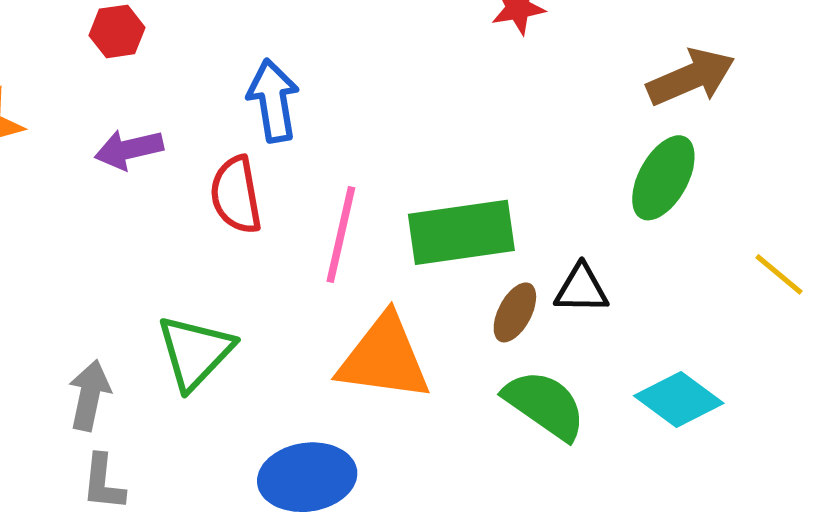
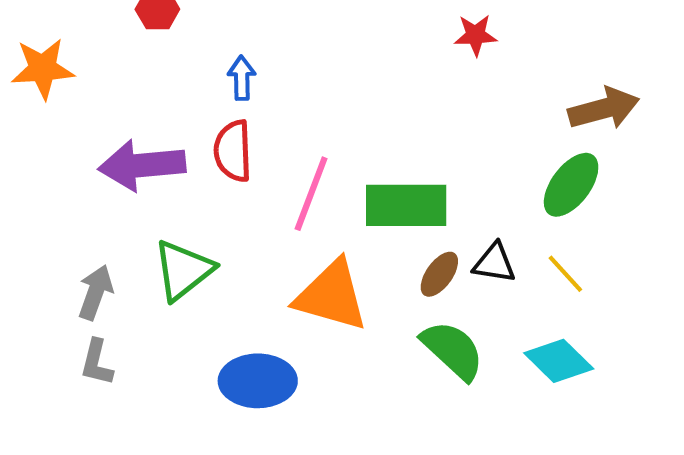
blue arrow: (273, 101) -> (242, 78), moved, size x0.7
purple arrow: (129, 149) -> (142, 165), moved, size x1.6
yellow line: (779, 274) -> (565, 274), moved

